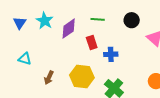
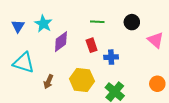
purple diamond: (69, 29) -> (61, 42), moved
cyan triangle: (25, 59) -> (24, 63), size x1.6

